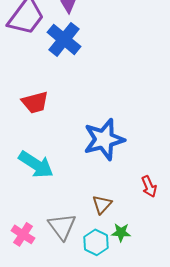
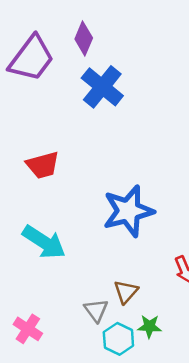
blue cross: (64, 39) -> (102, 87), moved
gray triangle: (62, 226) -> (96, 310), moved, size x0.7

